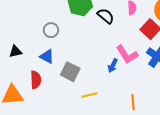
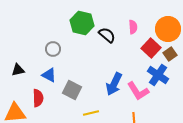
pink L-shape: (127, 54) -> (138, 91), moved
blue arrow: (113, 66) -> (114, 84), size x1.6

